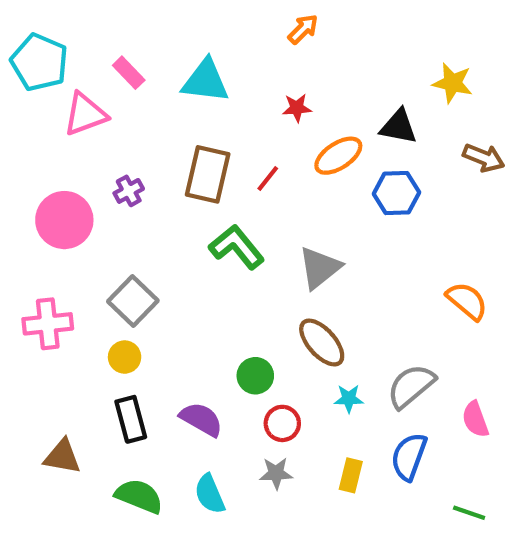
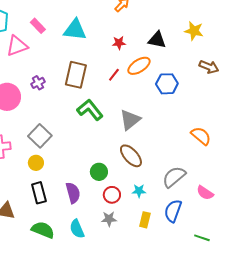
black triangle: (399, 127) -> (157, 40), moved
red line: (268, 179) -> (114, 75), moved
cyan star: (349, 399) -> (139, 191), moved
purple semicircle: (201, 419) -> (73, 193), turned 45
pink semicircle: (475, 419) -> (205, 193), turned -36

